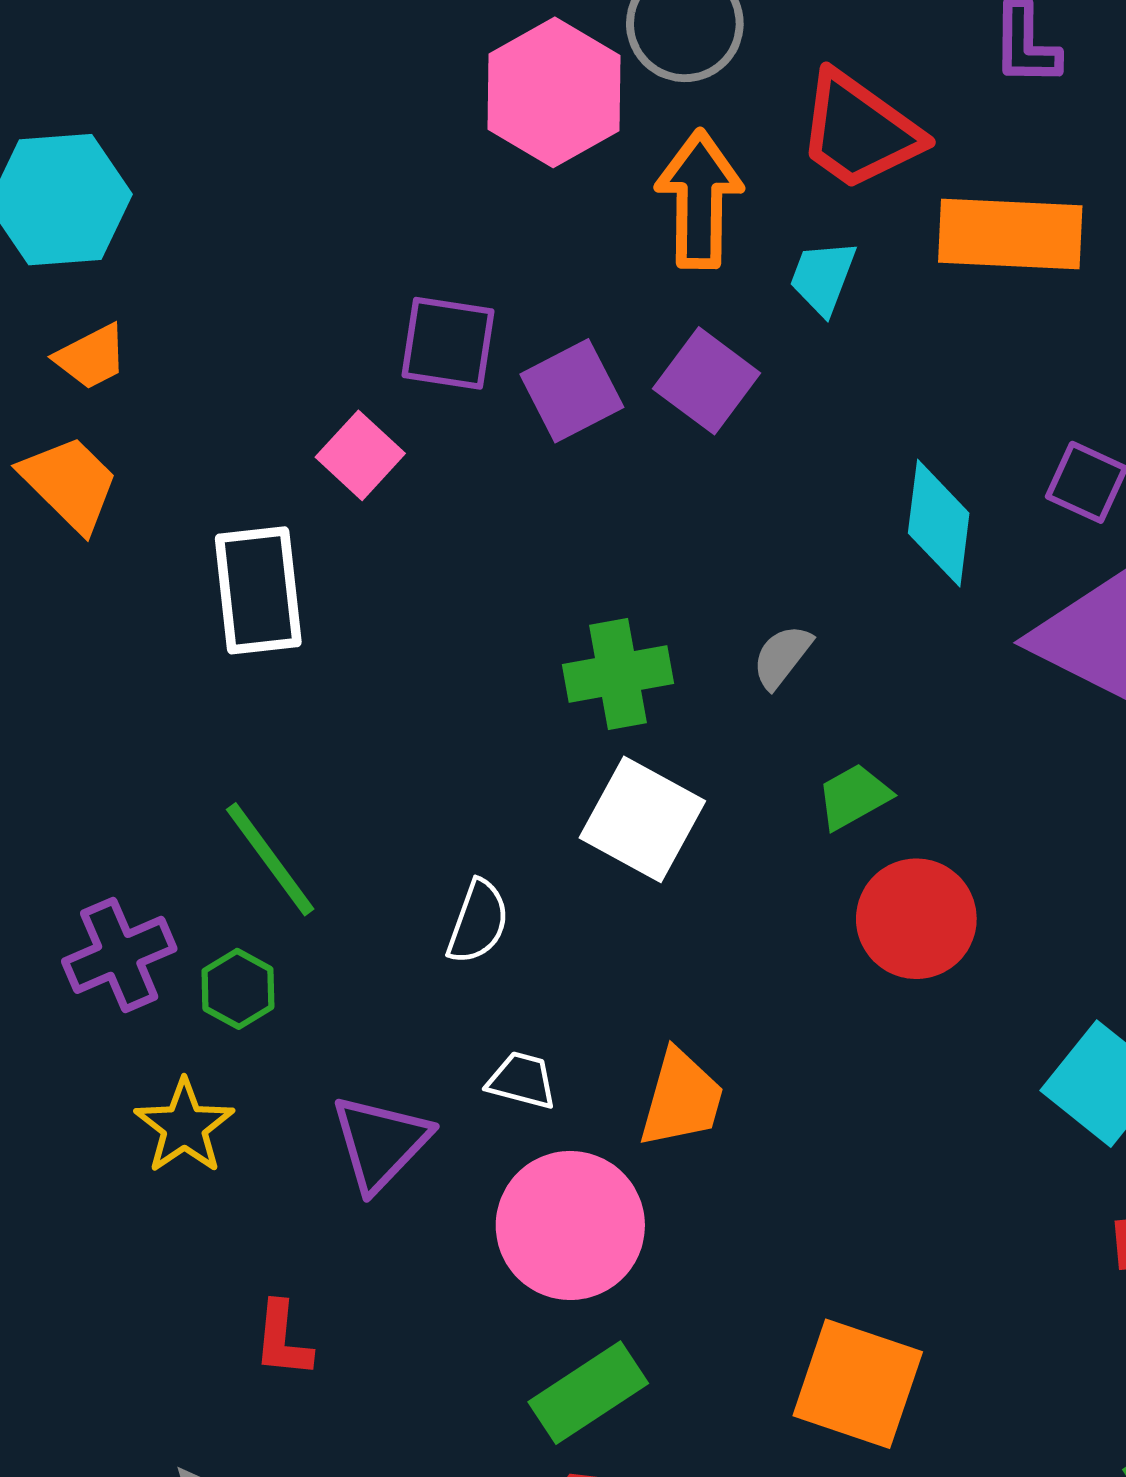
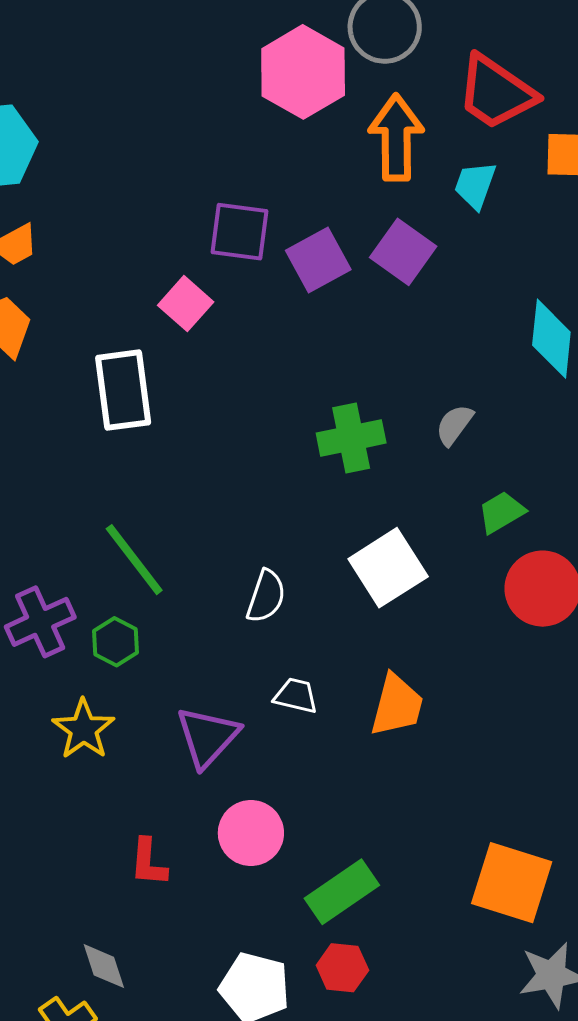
white square: (642, 819) -> (388, 568), moved, turned 30
pink circle: (570, 1225) -> (251, 833), moved, size x0.7

